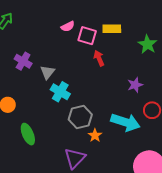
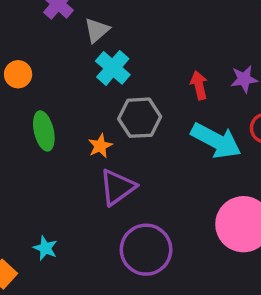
red arrow: (99, 58) -> (199, 85), moved
orange star: (95, 135) -> (100, 146), moved

